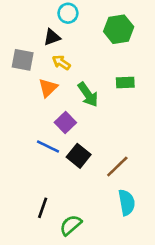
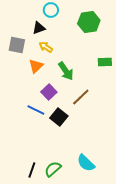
green rectangle: (125, 83) -> (105, 62), moved
brown line: (117, 166) -> (81, 97), moved
cyan semicircle: (127, 202) -> (86, 163), moved, turned 144
black line: (43, 208) -> (32, 170), moved

